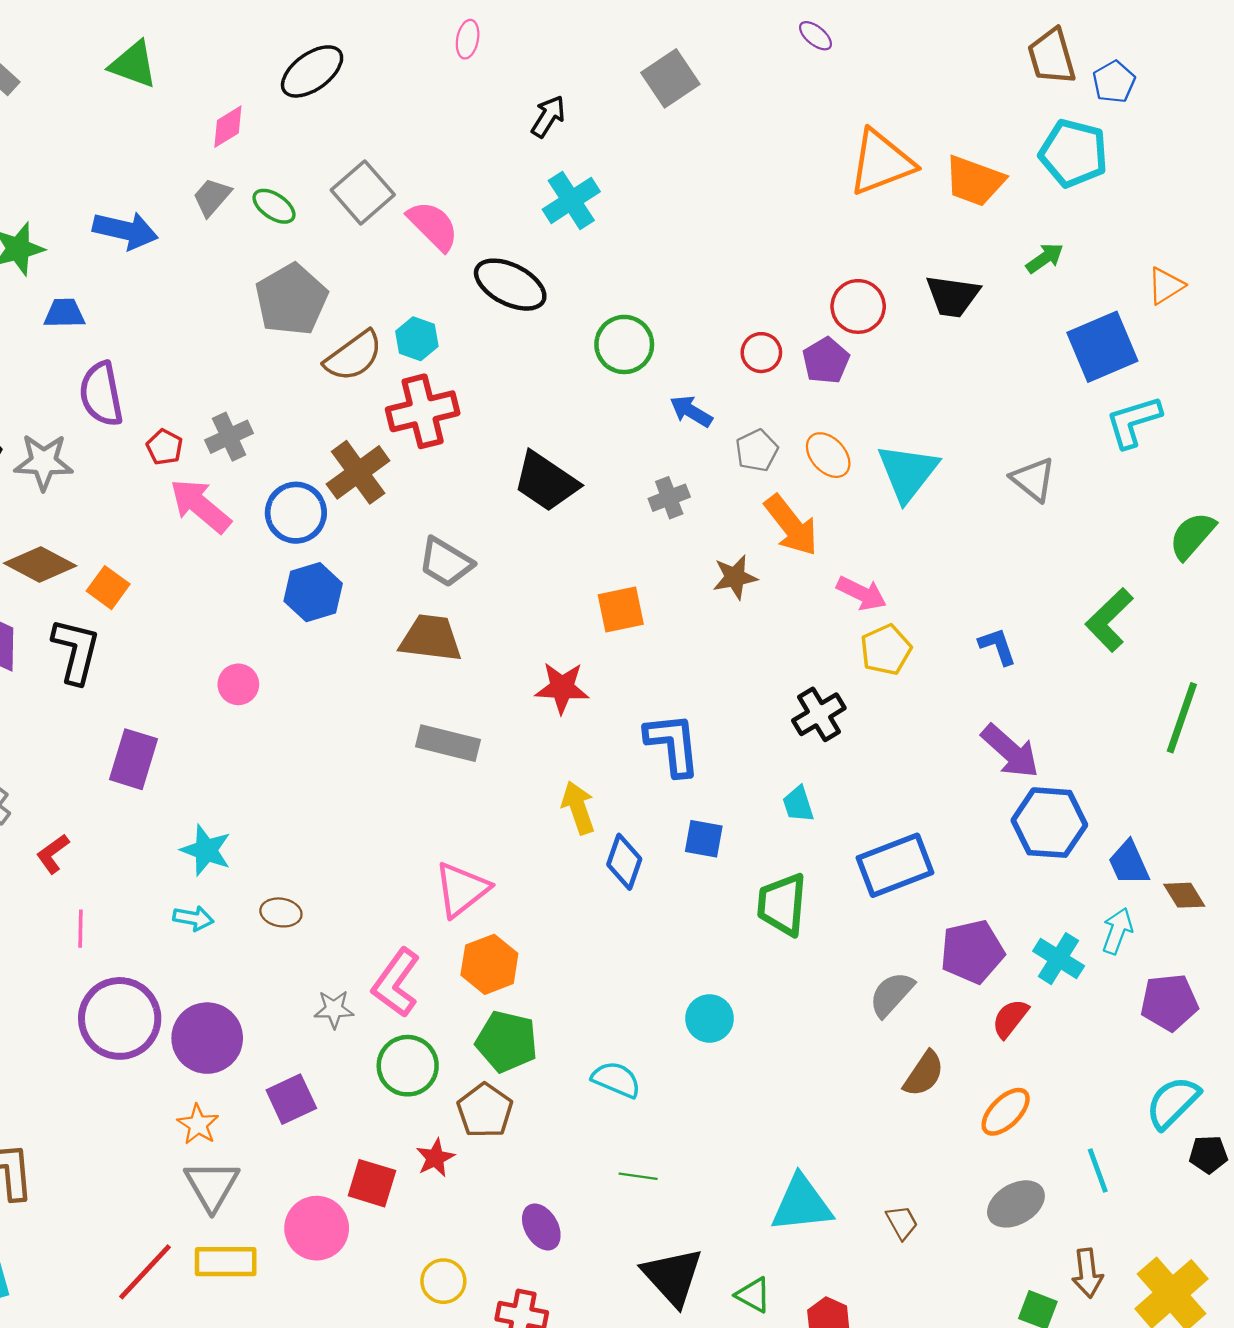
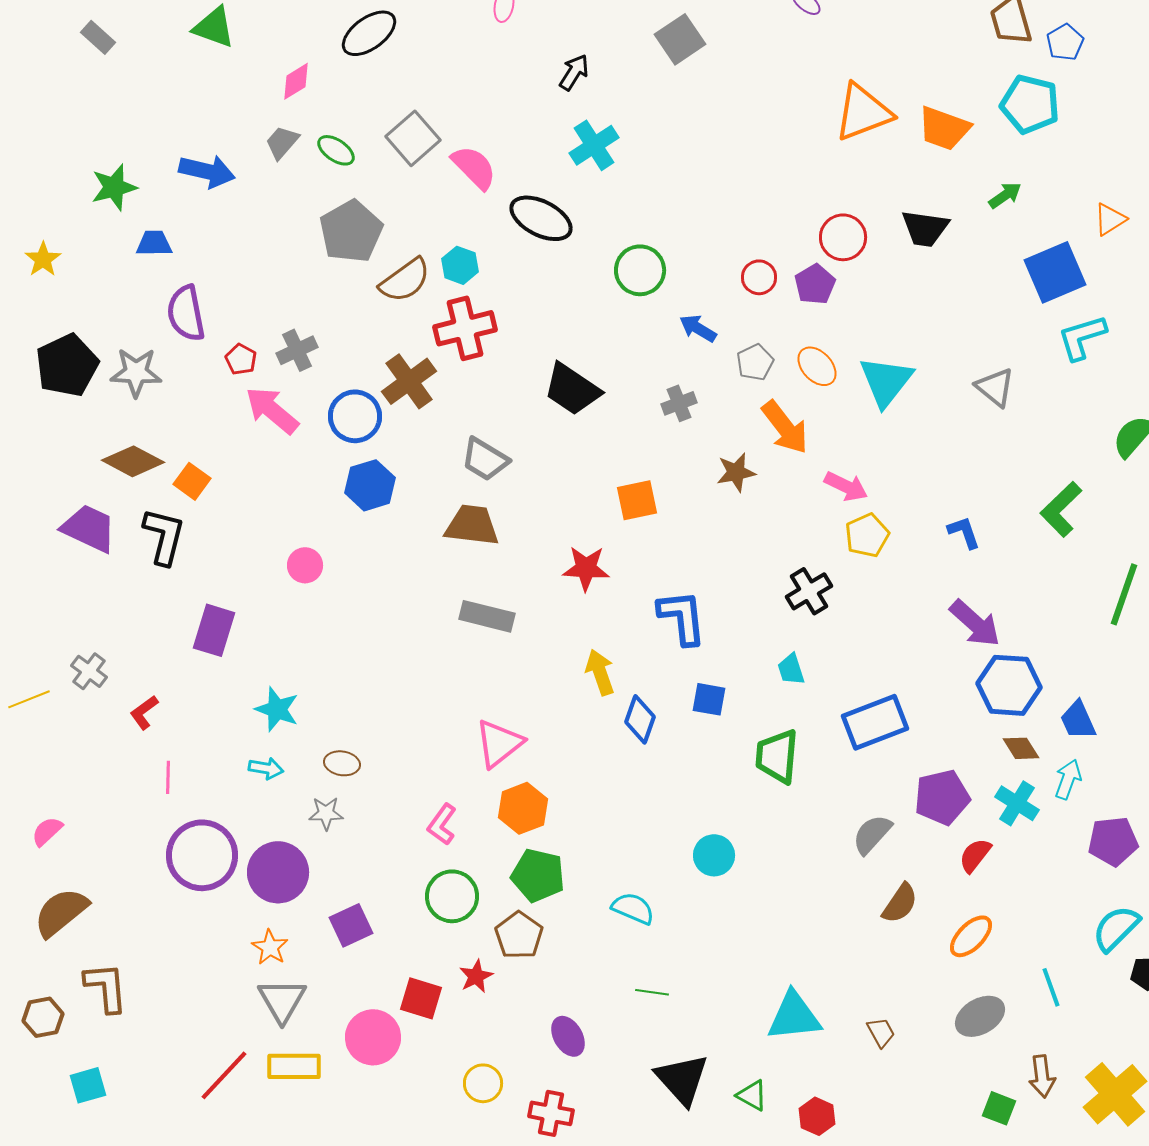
brown diamond: (1184, 895) -> (1021, 748), moved
pink L-shape: (396, 983) -> (442, 824), size x0.7
gray star: (334, 1009) -> (326, 813), moved

